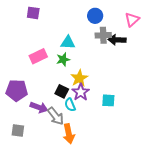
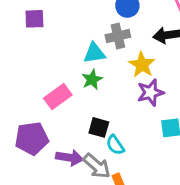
gray cross: (103, 35) -> (118, 36), moved
pink rectangle: (38, 56) -> (58, 97), moved
yellow star: (79, 78) -> (142, 65), moved
purple star: (81, 92) -> (150, 93), moved, turned 30

